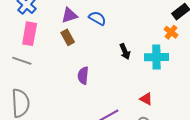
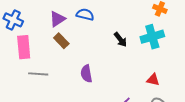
gray line: (22, 61) -> (38, 74), moved

